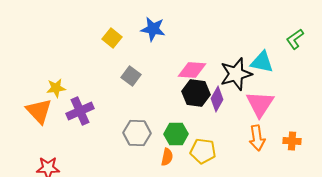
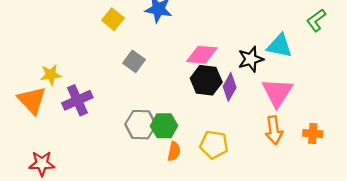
black star: (236, 74) -> (251, 59), size x0.7
green hexagon: (176, 134) -> (164, 126), moved

